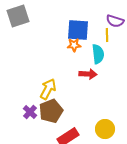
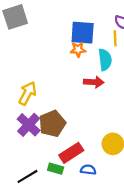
yellow arrow: (48, 89) -> (27, 93), moved
purple cross: (30, 112) -> (29, 125), size x1.5

